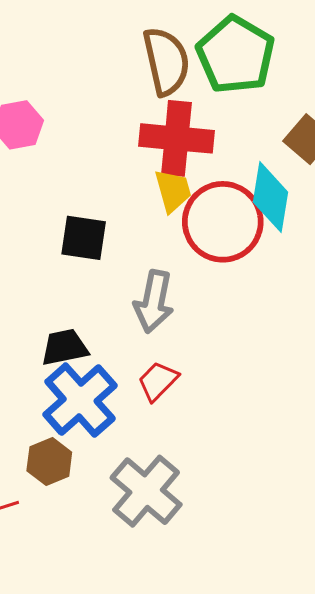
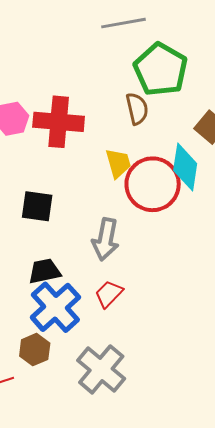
brown semicircle: (166, 61) -> (137, 109), moved, size x0.7
red cross: (176, 138) -> (59, 122), moved
black square: (84, 238) -> (37, 206), moved

